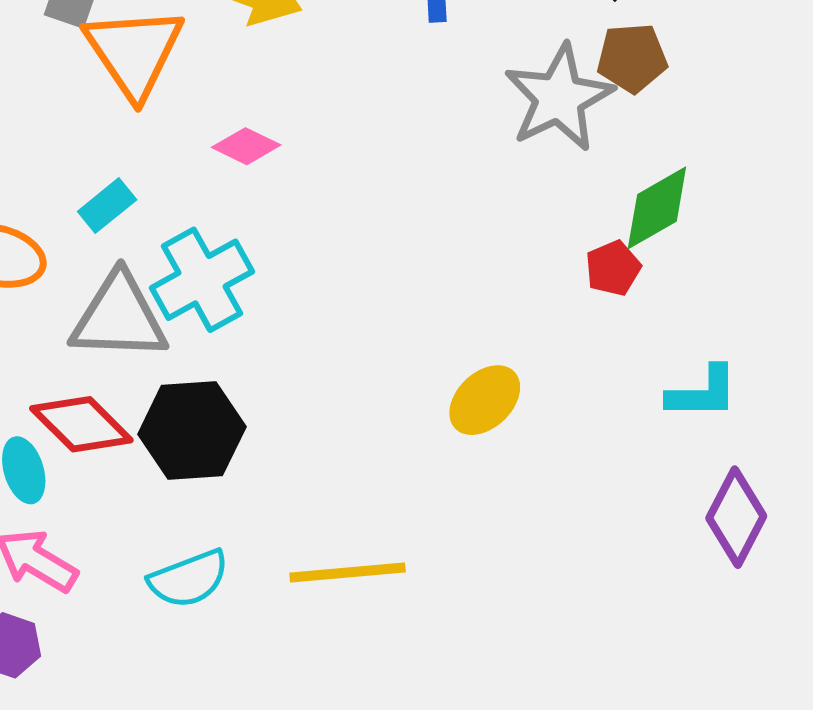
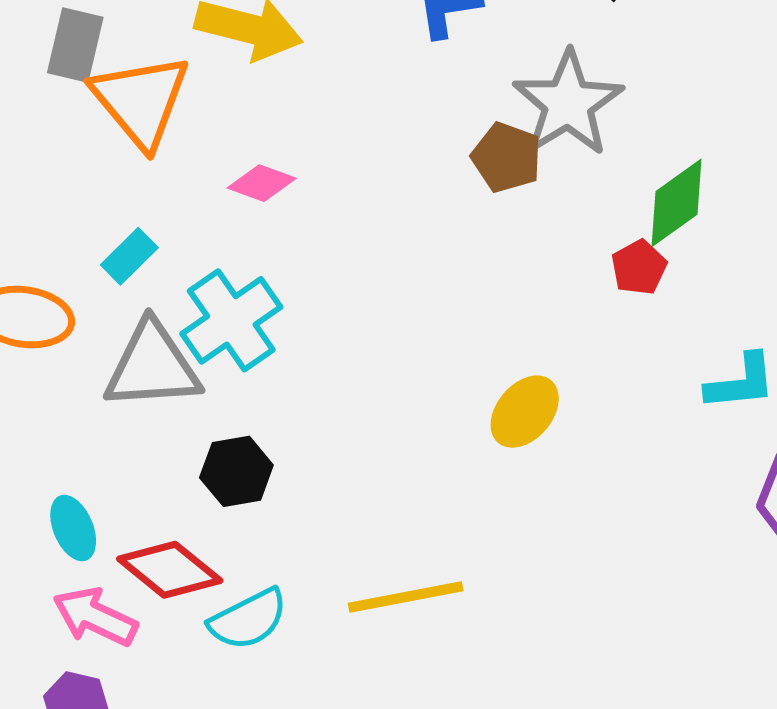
brown pentagon: (632, 58) -> (507, 157), moved, turned 30
red diamond: (81, 424) -> (170, 570), moved
black hexagon: (192, 430) -> (236, 471), size x0.7

